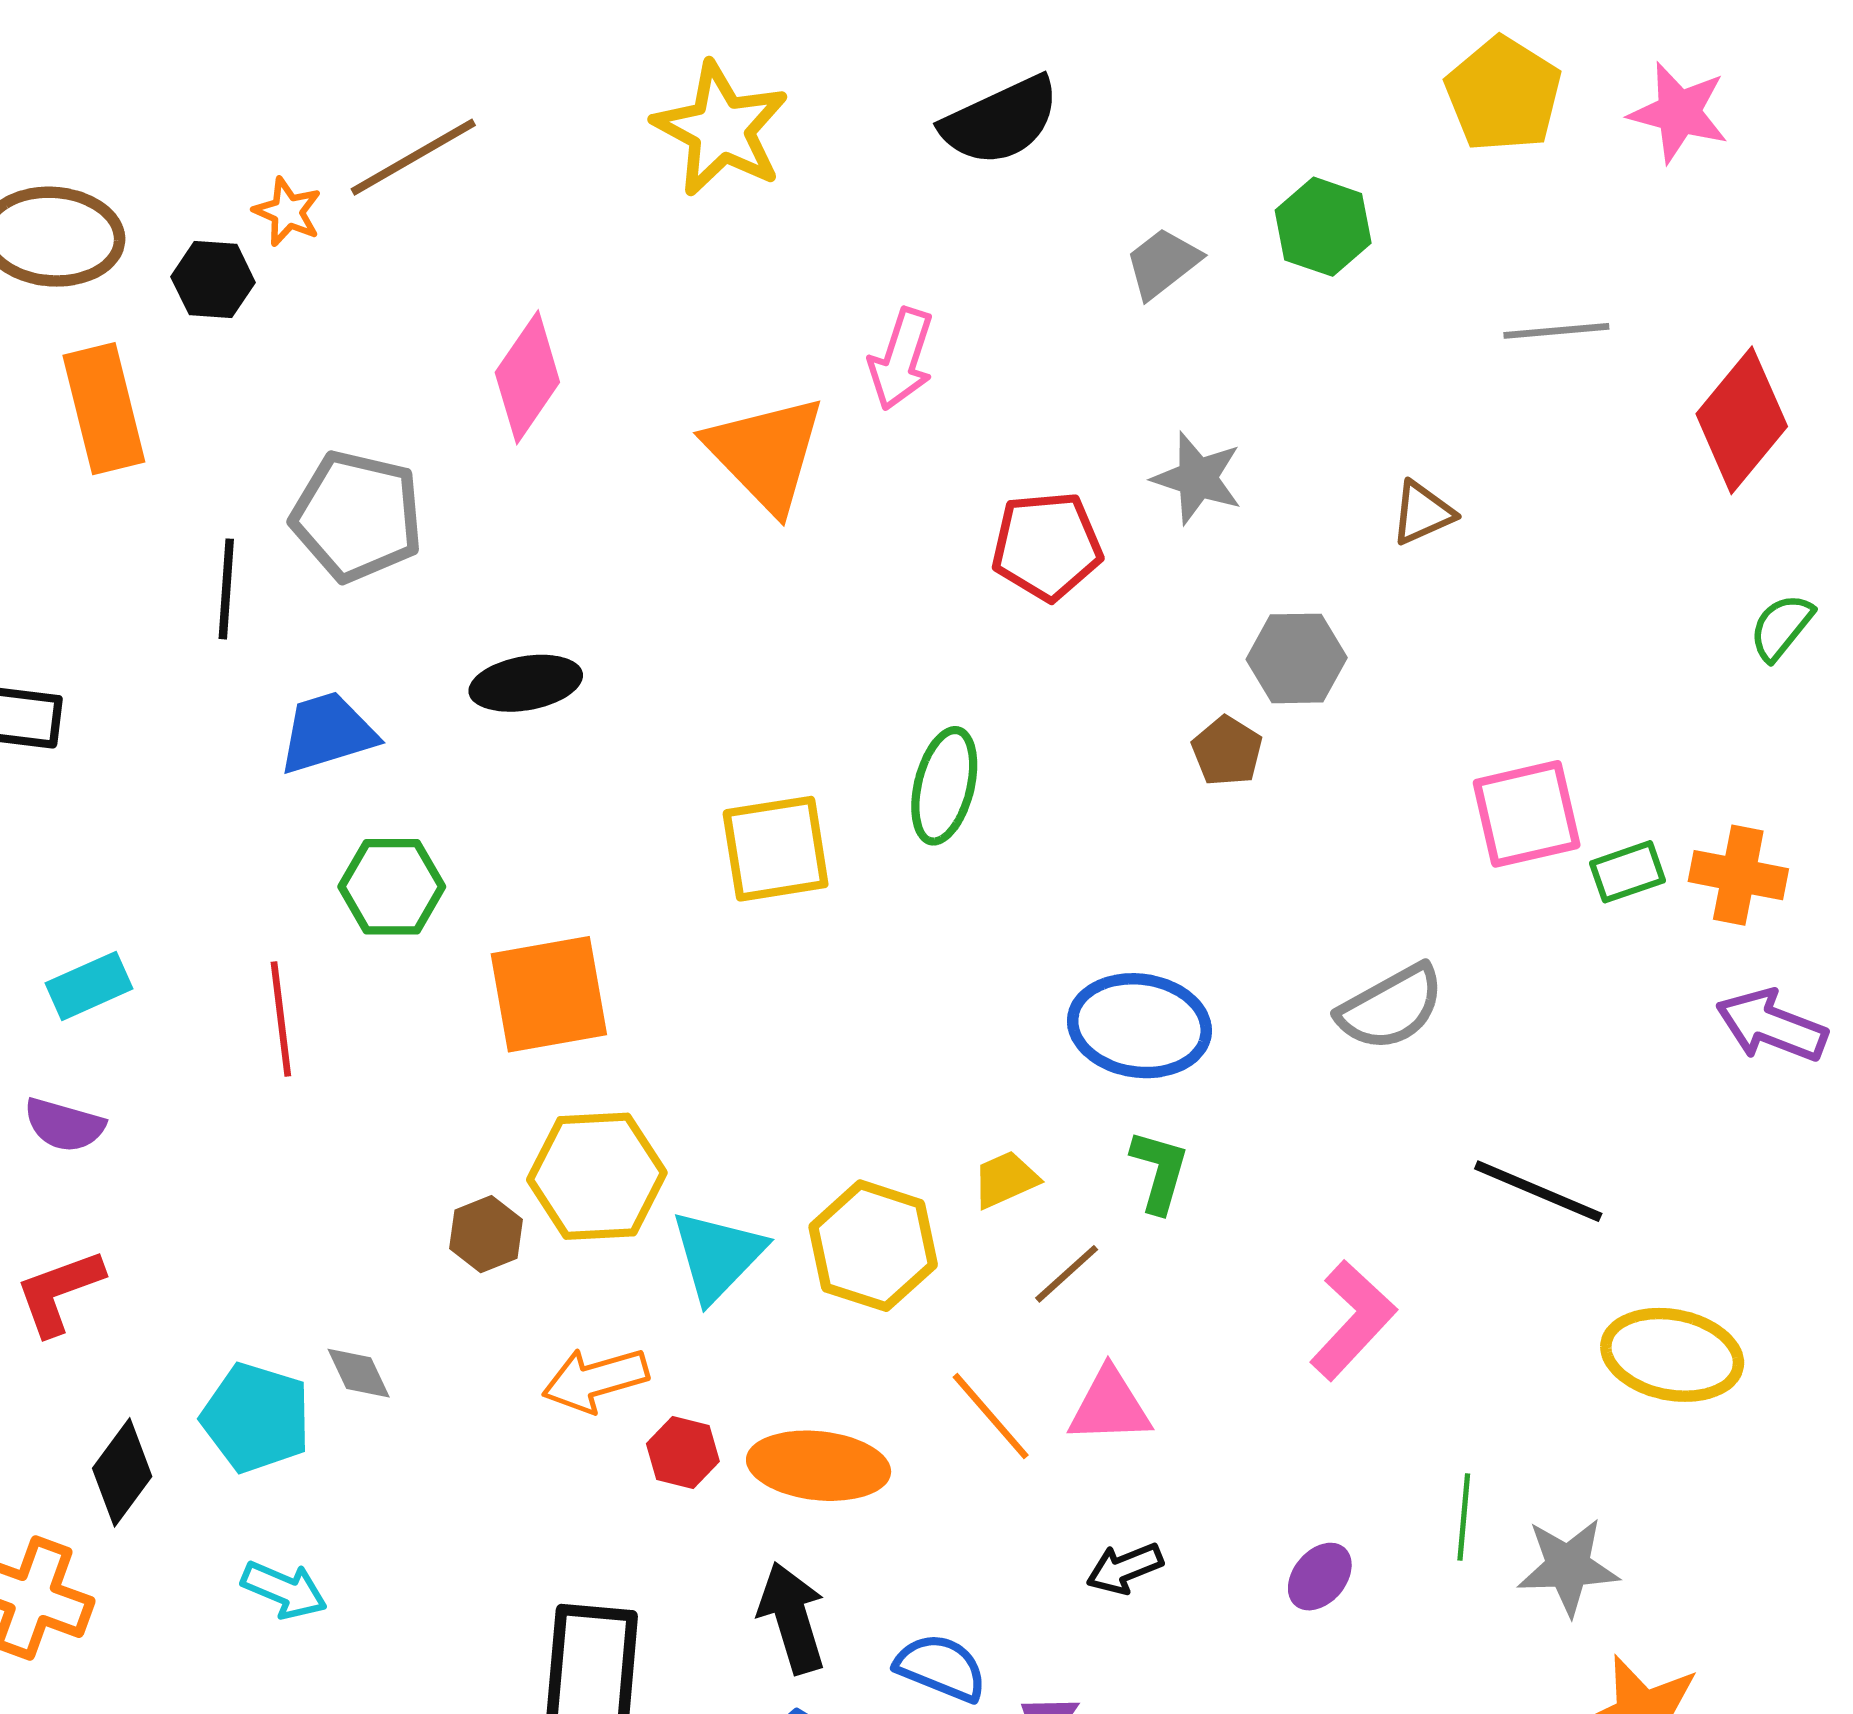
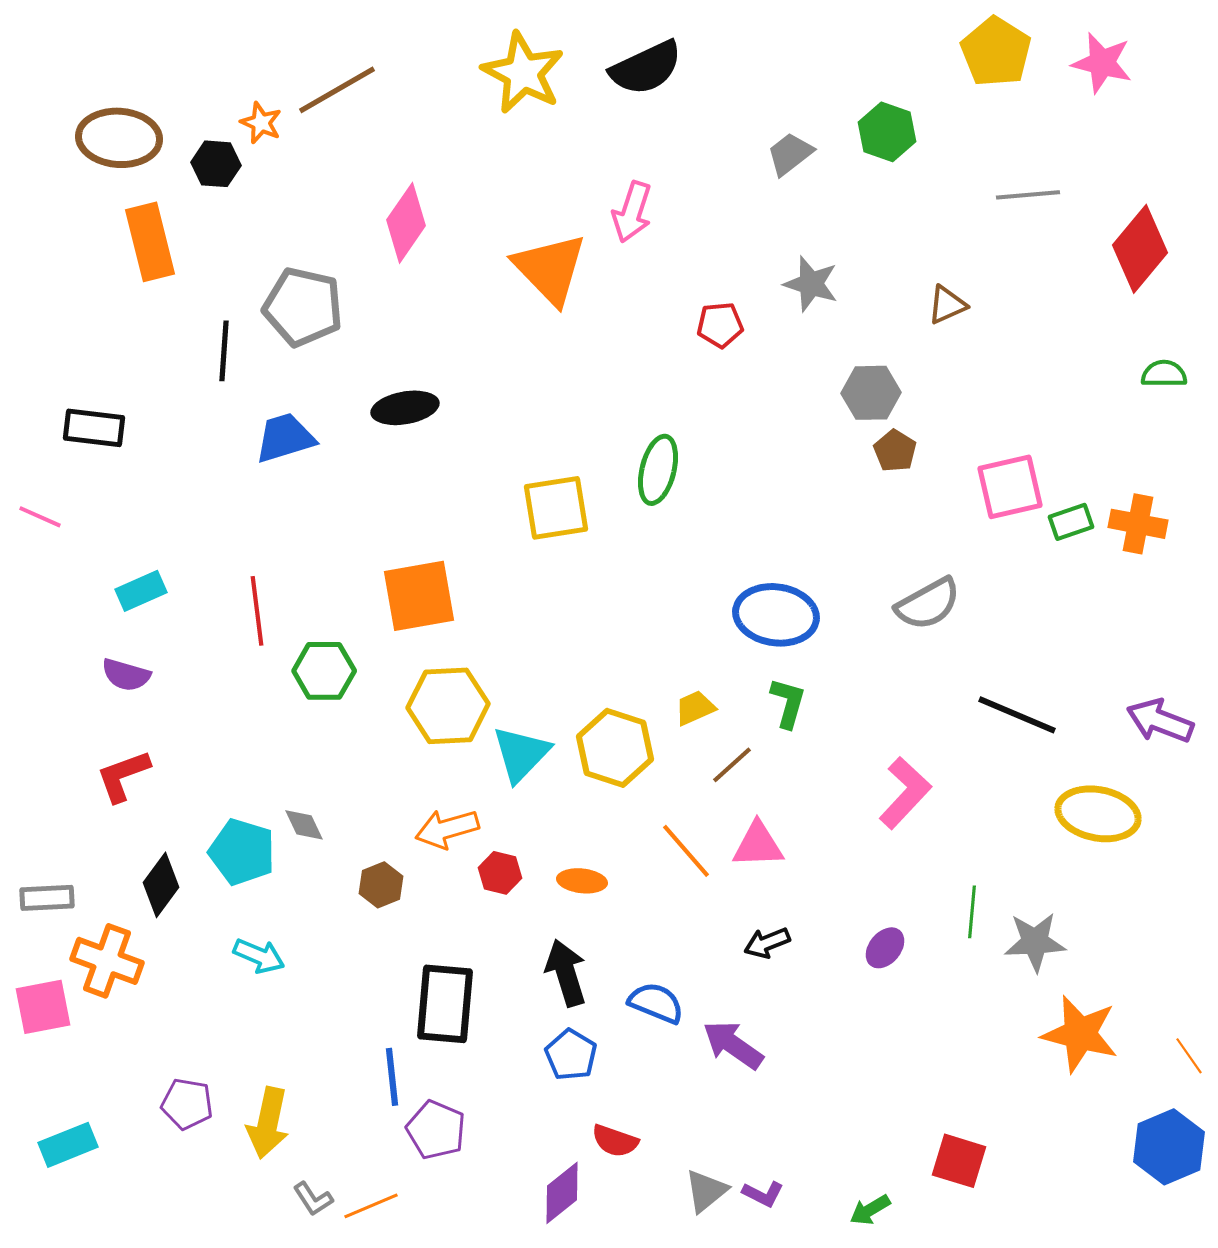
black semicircle: (1001, 121) -> (646, 68), moved
red pentagon: (1047, 546) -> (720, 325), size x0.7
green semicircle: (1781, 627) -> (1164, 374), turned 51
brown pentagon: (1227, 751) -> (895, 451), moved
green hexagon: (392, 887) -> (324, 671), moved
purple arrow: (1771, 1026) -> (1160, 721), moved
brown hexagon: (486, 1234) -> (381, 885), moved
orange ellipse: (819, 1466) -> (582, 881), size x0.6

